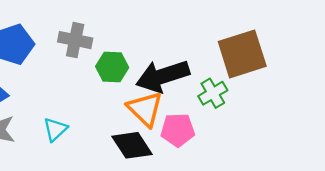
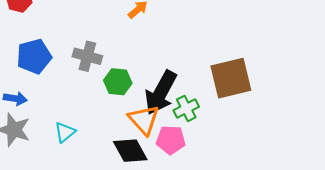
black arrow: (163, 76) -> (161, 93), turned -48
green cross: (213, 93) -> (186, 108), moved

